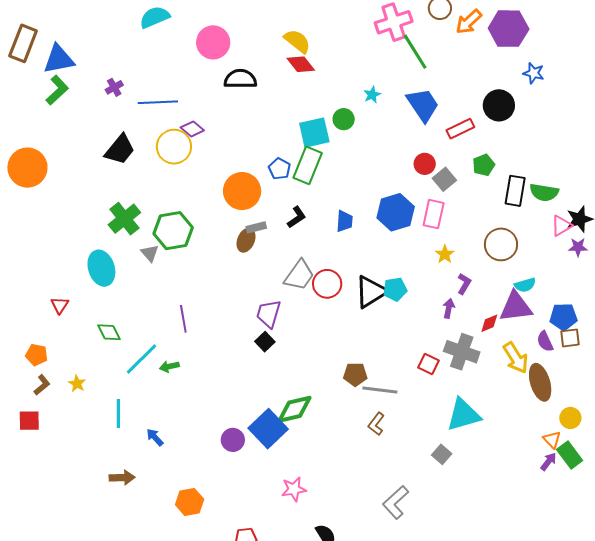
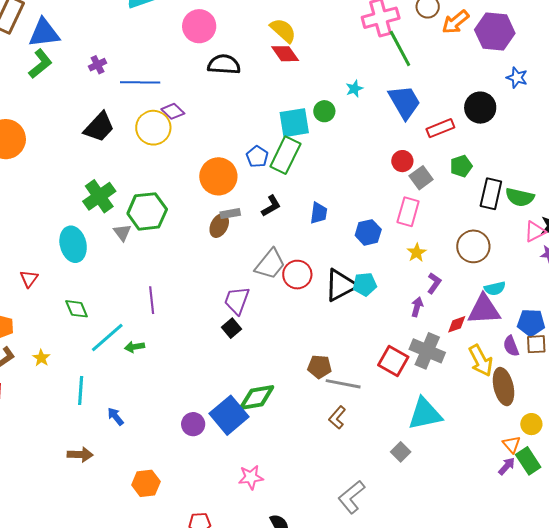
blue hexagon: (396, 212) -> (368, 232), moved, size x0.7
red square: (428, 364) -> (393, 361), size x1.4

